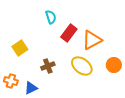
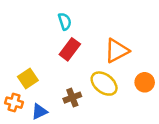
red rectangle: (69, 33) -> (70, 49), moved
yellow square: (20, 48) -> (28, 78), moved
brown cross: (48, 66) -> (72, 98), moved

